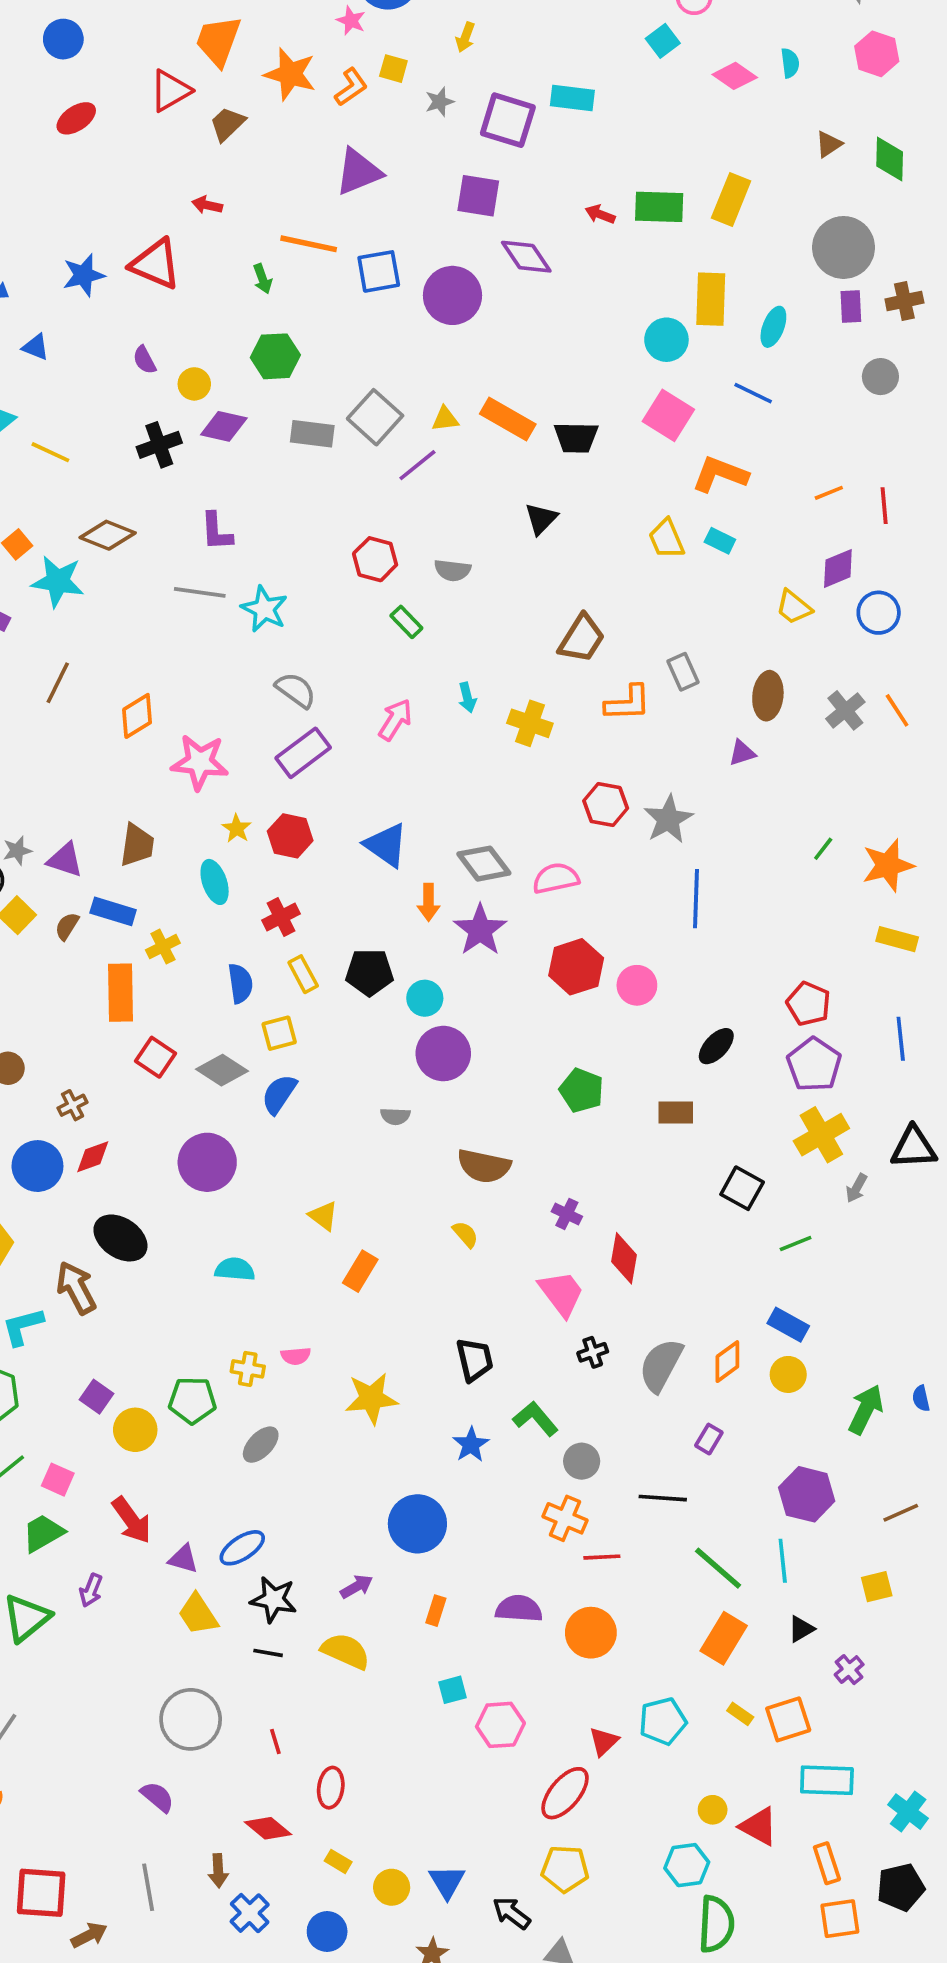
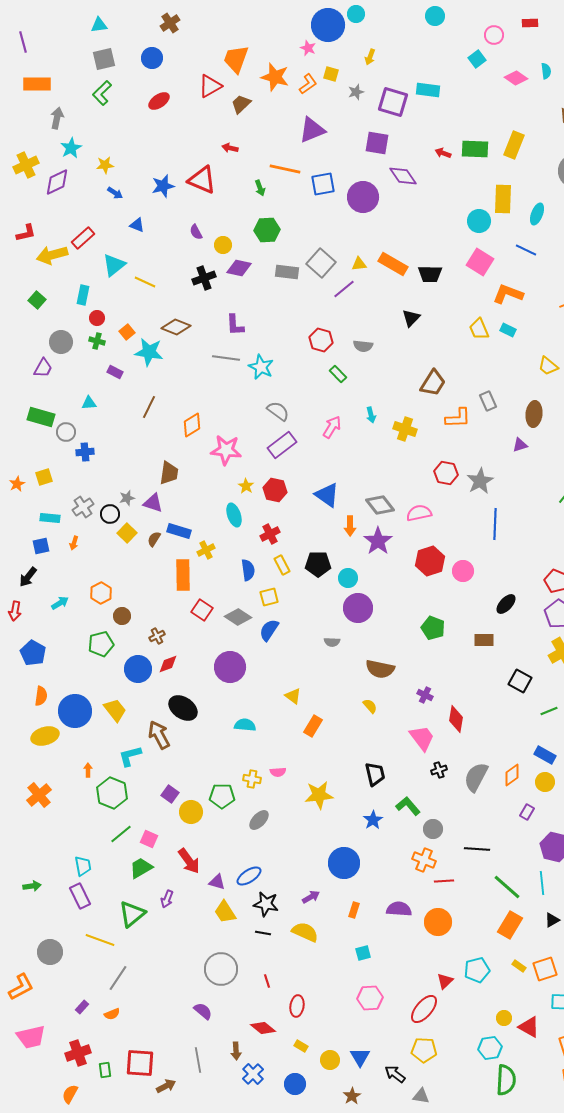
brown trapezoid: (137, 845) -> (169, 473), moved
purple rectangle: (709, 1439) -> (527, 812), moved
pink hexagon: (500, 1725) -> (370, 998), moved

